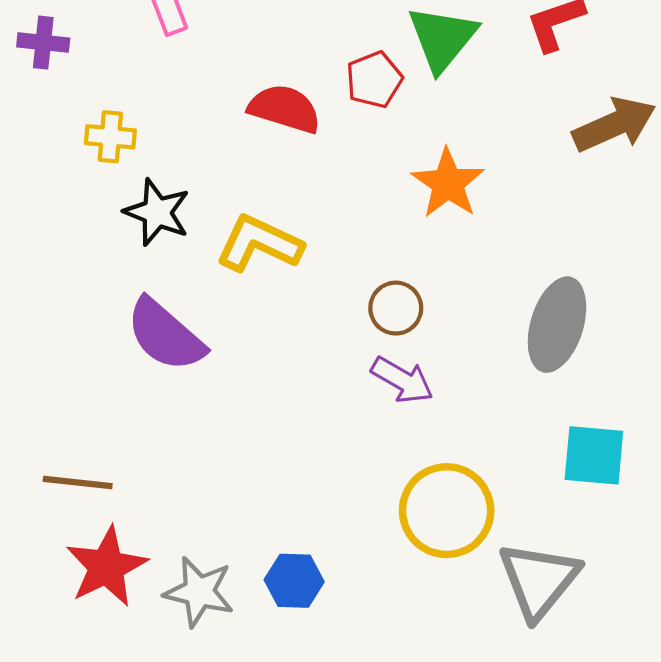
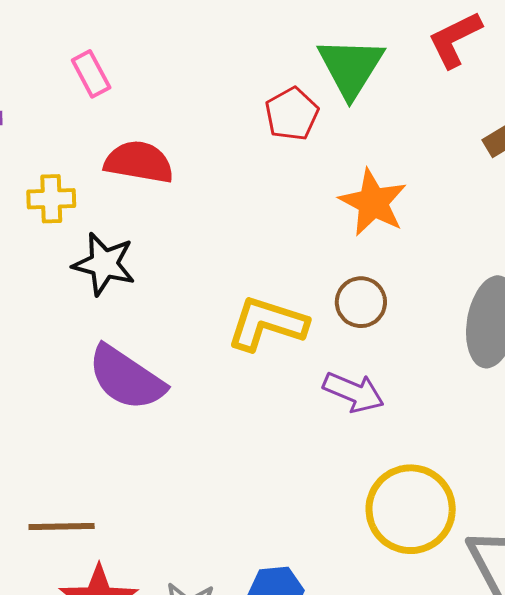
red semicircle: (285, 109) -> (139, 162), moved
yellow L-shape: (259, 244) -> (267, 324), moved
brown circle: (396, 308) -> (361, 302), moved

